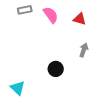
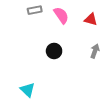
black circle: (56, 69) -> (54, 51), moved

